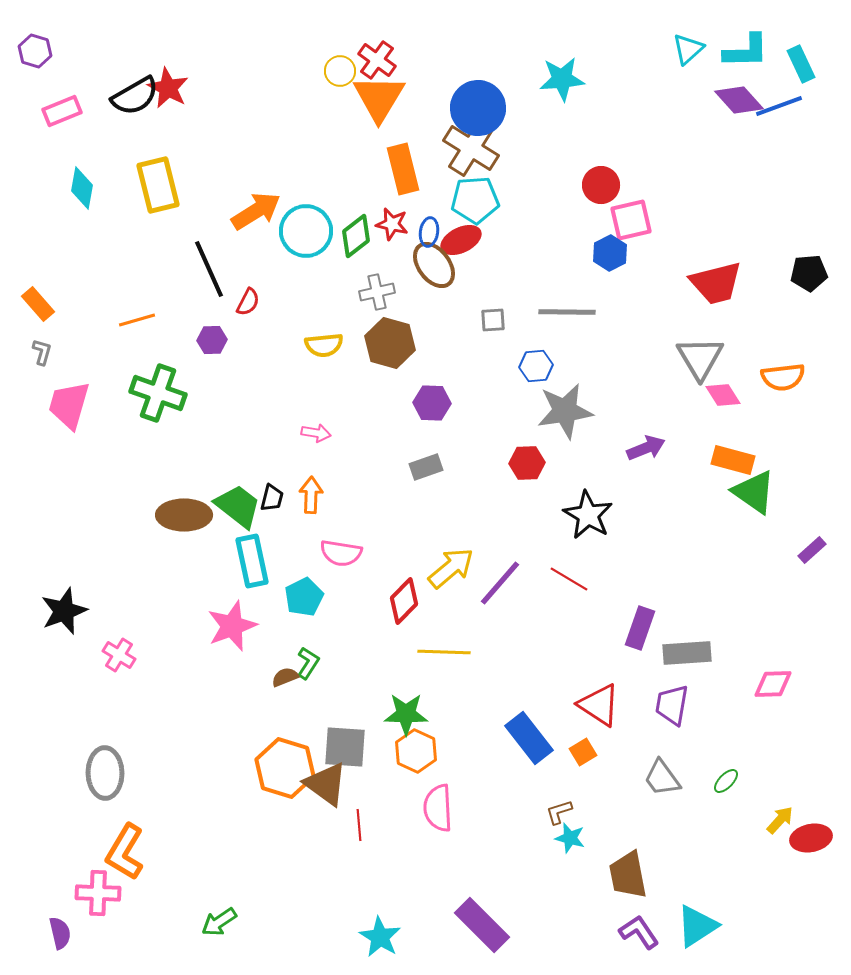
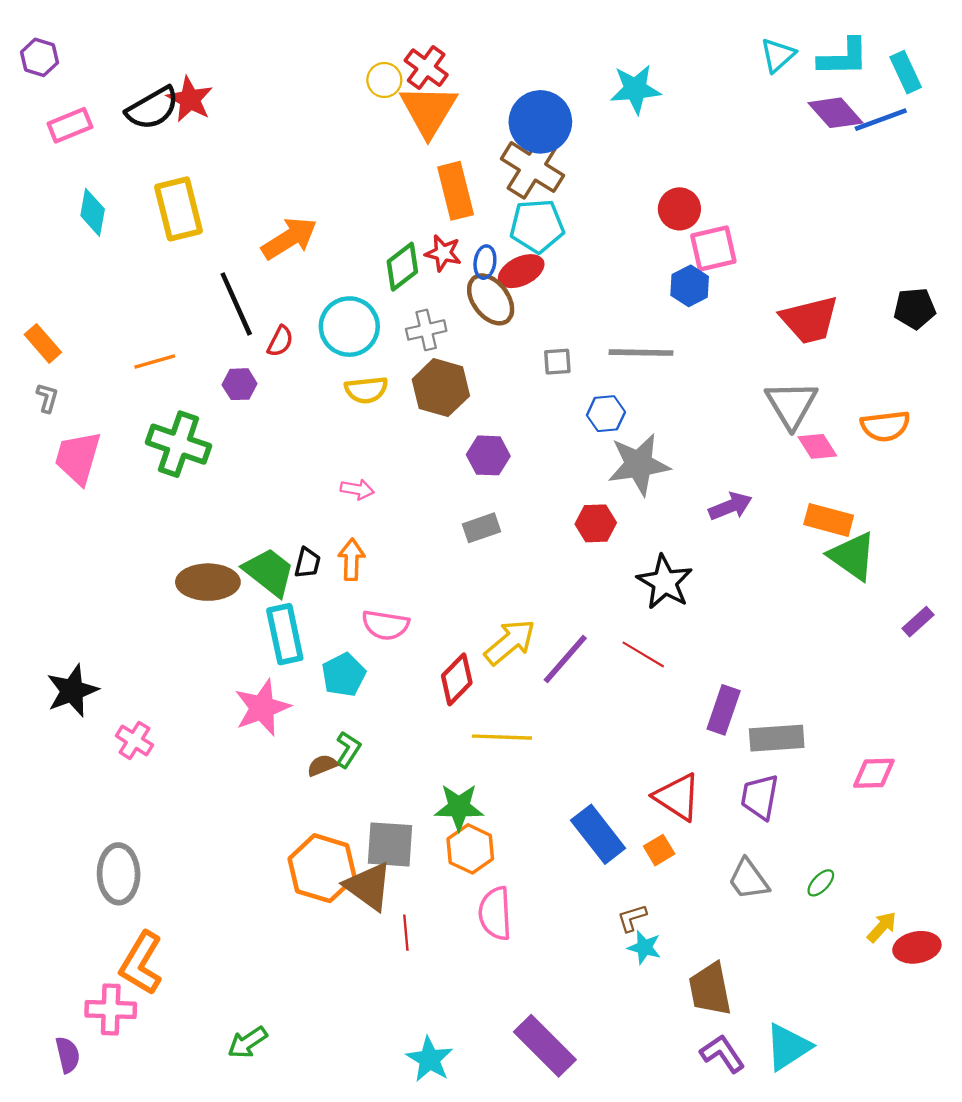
cyan circle: (306, 231) -> (349, 327), moved

